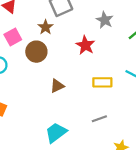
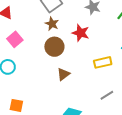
brown star: (46, 27) -> (52, 24), moved
brown circle: (36, 52) -> (54, 47), moved

